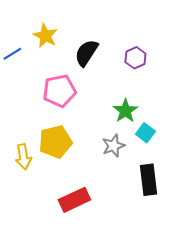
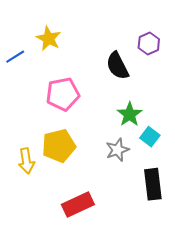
black semicircle: (86, 53) -> (117, 66), moved, turned -60
purple hexagon: (135, 58) -> (149, 44), moved

